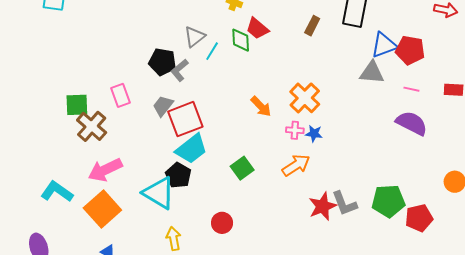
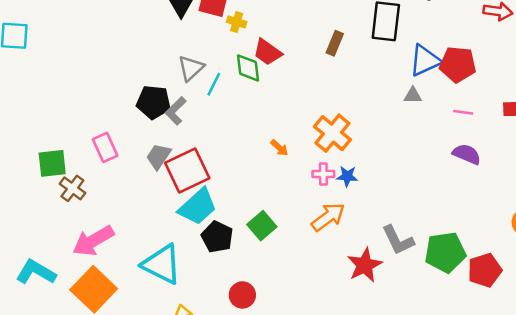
gray triangle: (372, 73) -> (413, 95), size x0.6
orange arrow: (261, 106) -> (279, 148), size x0.7
purple semicircle: (412, 123) -> (467, 154), size x0.7
brown cross: (92, 126) -> (72, 188), size x0.7
black pentagon: (178, 175) -> (217, 237), moved
gray L-shape: (344, 204) -> (398, 240), moved

